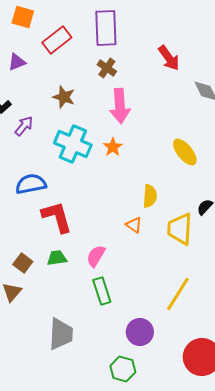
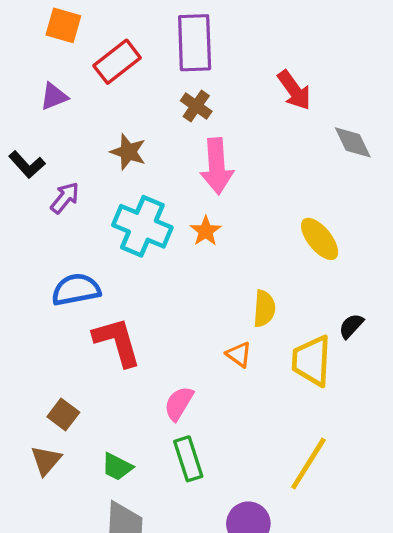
green trapezoid: (57, 258) -> (117, 467), moved, turned -145

